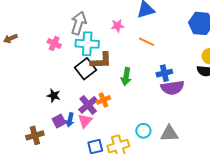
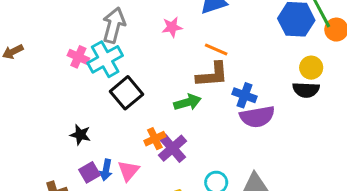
cyan cross: (87, 44) -> (105, 59), moved, turned -30
brown L-shape: (101, 61) -> (212, 75), moved
blue cross: (164, 73) -> (244, 95), turned 35
green arrow: (126, 76) -> (187, 102), turned -114
purple cross: (88, 105) -> (172, 148), moved

